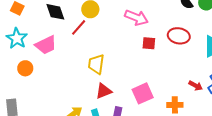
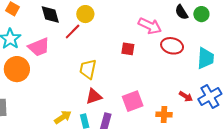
pink arrow: (136, 18) -> (150, 26), moved
red square: (149, 43) -> (128, 49), moved
orange circle: (25, 68) -> (17, 69), size x1.6

